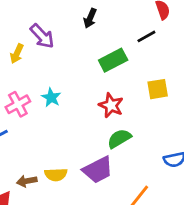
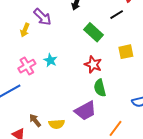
green rectangle: (113, 60) -> (94, 32), turned 72
green semicircle: (119, 139) -> (100, 88), turned -72
yellow semicircle: (56, 175) -> (57, 124), moved
brown arrow: (27, 181) -> (35, 120), turned 64

